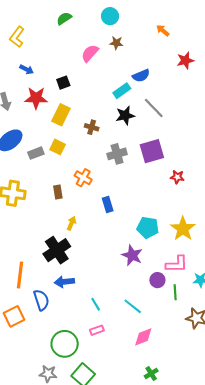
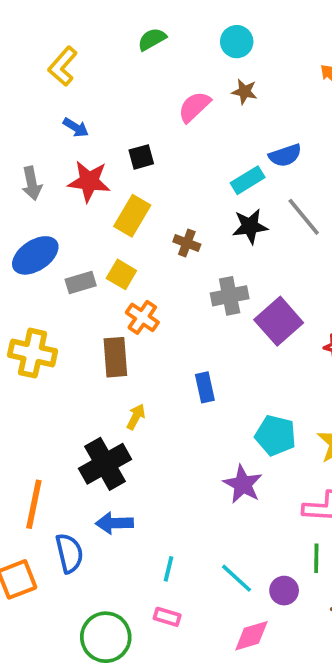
purple square: (152, 151) -> (279, 321), moved, turned -30
orange cross: (83, 178) -> (142, 317), moved
brown rectangle: (58, 192) -> (115, 357), size x1.5
purple circle: (157, 280) -> (284, 591), moved
cyan line: (96, 304) -> (168, 569), turned 40
pink rectangle: (97, 330) -> (167, 617), turned 32

